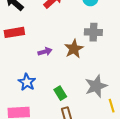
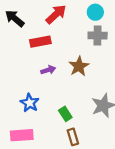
red rectangle: (14, 32) -> (40, 42), moved
gray cross: (93, 32) -> (98, 36), moved

